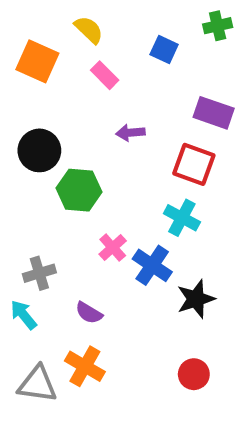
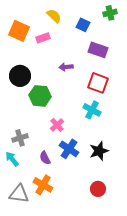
yellow semicircle: (89, 30) -> (54, 16), moved
pink rectangle: (105, 75) -> (43, 38), moved, turned -64
purple rectangle: (214, 113) -> (98, 50), moved
blue cross: (152, 265) -> (69, 149), moved
purple semicircle: (89, 313) -> (45, 158), turned 32

